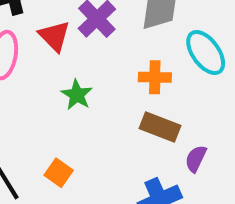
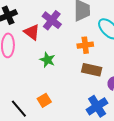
orange square: (59, 173) -> (44, 100), turned 32

